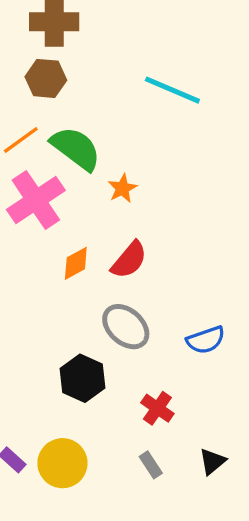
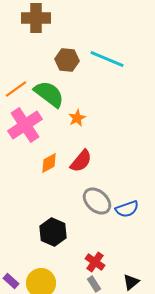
brown hexagon: (46, 78) -> (67, 60), moved
gray ellipse: (126, 327) -> (97, 201), moved
red cross: (157, 408) -> (95, 262), moved

